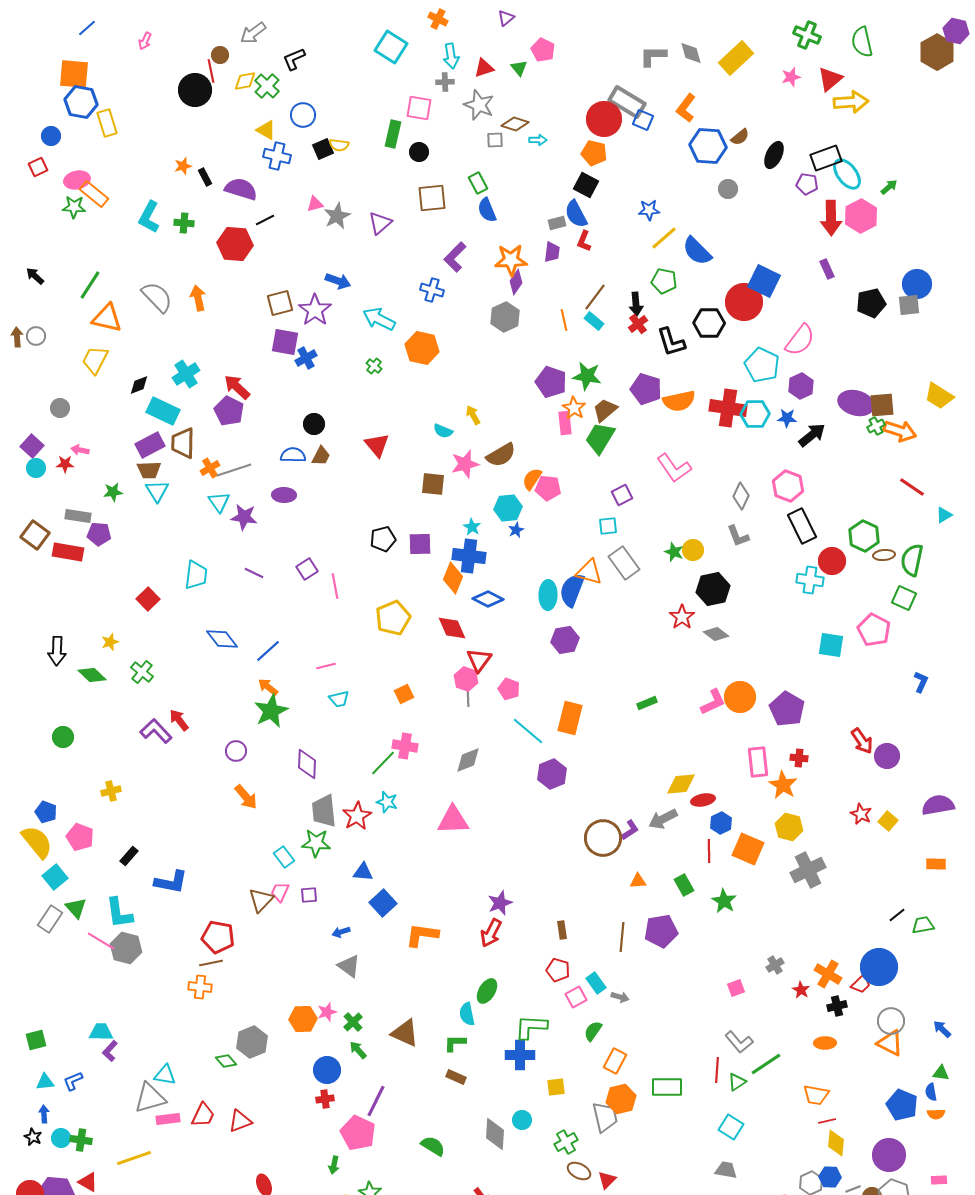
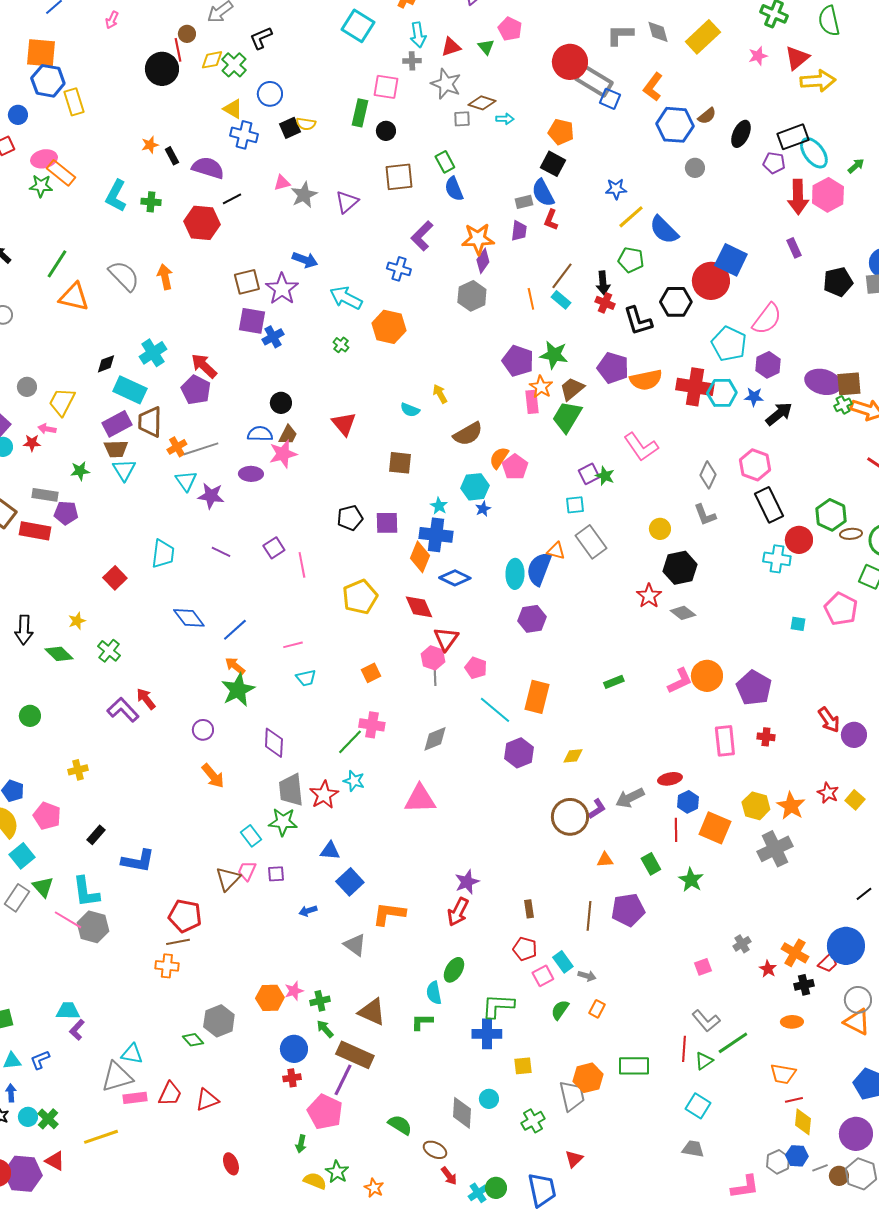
red circle: (604, 119) -> (570, 62), moved
red cross: (638, 324) -> (605, 303), turned -30
yellow trapezoid: (95, 360) -> (62, 402), moved
pink star: (465, 464) -> (283, 454), moved
pink pentagon: (548, 488) -> (515, 467), turned 30
green star: (674, 552) -> (605, 476), moved
orange triangle: (589, 572) -> (556, 551), size x0.7
cyan square: (831, 645) -> (798, 624), size x0.6
yellow diamond: (681, 784) -> (573, 756), moved, size x0.7
orange star: (783, 785) -> (791, 806), moved
gray triangle: (349, 966) -> (355, 945), moved
green cross: (353, 1022) -> (320, 1001), turned 30
orange rectangle: (615, 1061) -> (597, 1009), moved, size x0.7
brown rectangle: (456, 1077) -> (355, 1055), moved, size x1.8
green cross: (81, 1140) -> (48, 1119), turned 35
brown ellipse: (579, 1171) -> (435, 1150), moved

